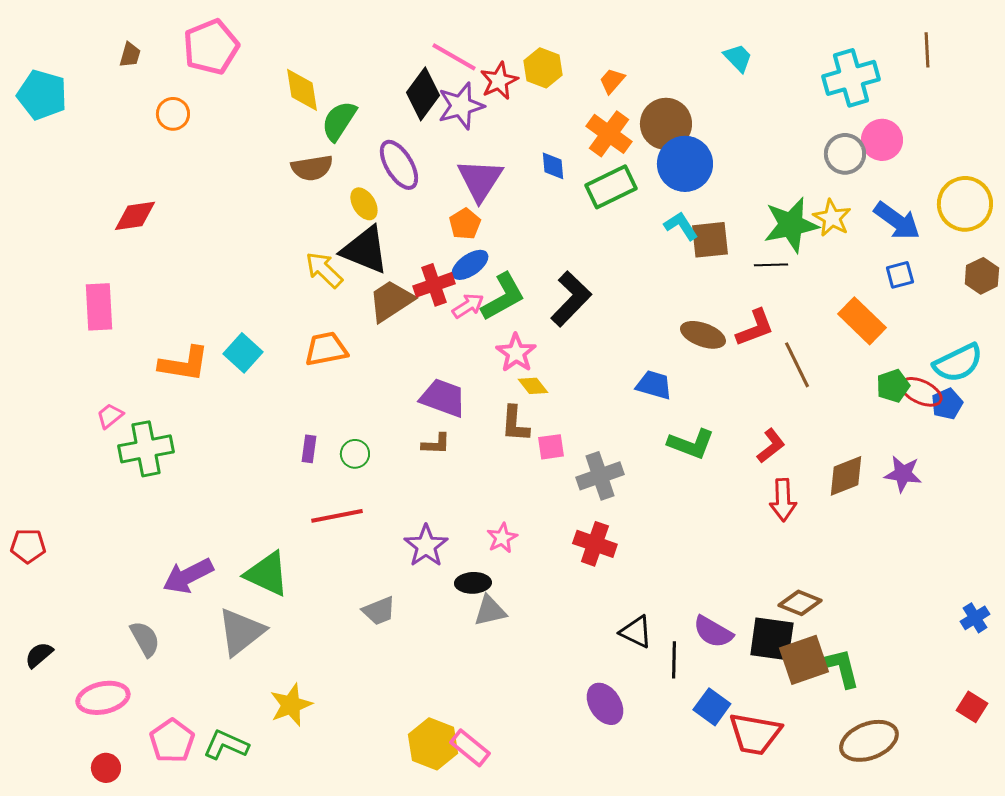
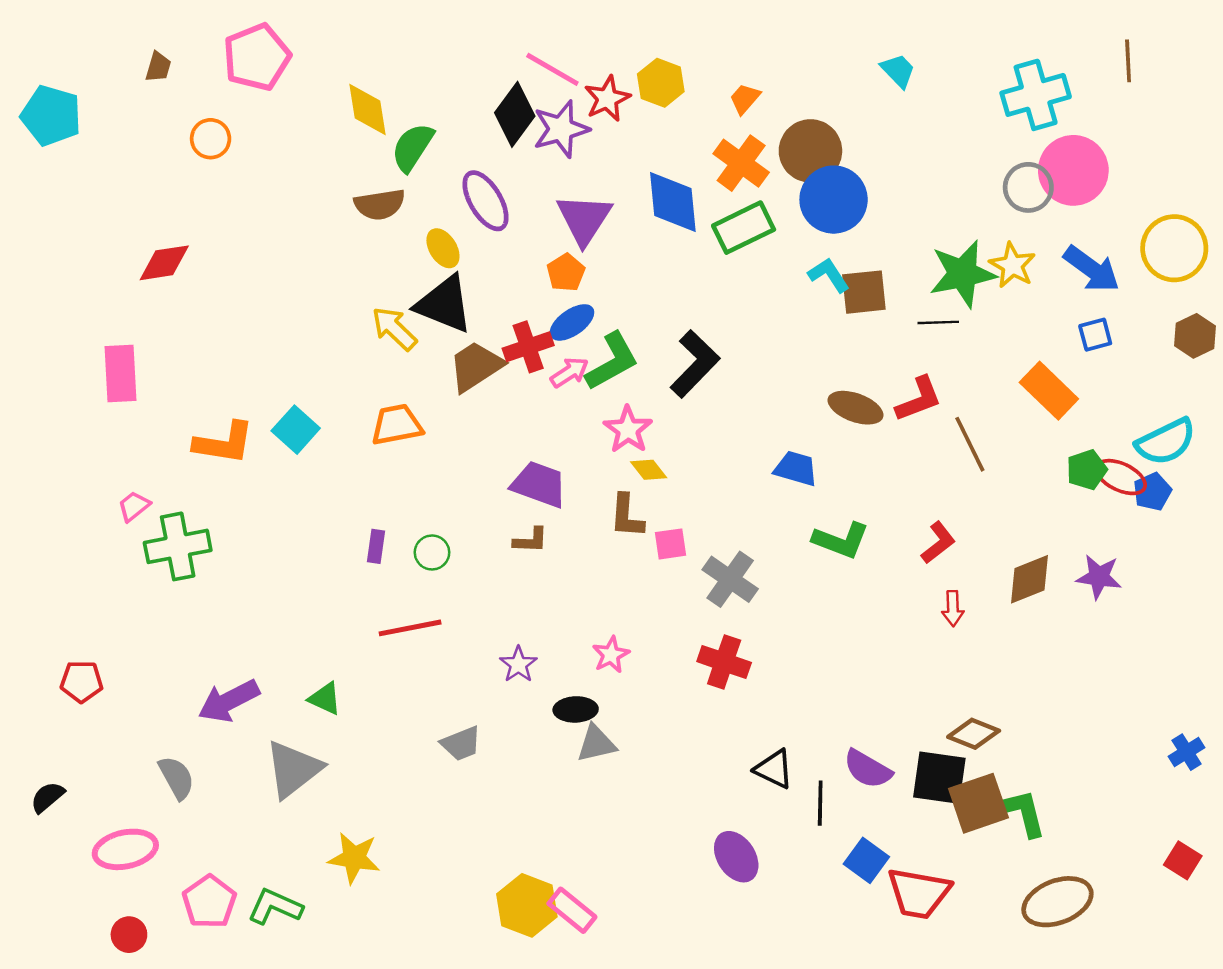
pink circle: (882, 140) -> (1073, 170), size x1.4
blue diamond: (553, 166) -> (673, 202), size x1.8
gray cross: (600, 476) -> (730, 579), turned -36
red arrow: (783, 500) -> (953, 608), size x0.7
red pentagon: (28, 546) -> (82, 681), moved
purple star: (426, 546) -> (518, 664), size x0.7
green triangle: (267, 574) -> (325, 699), size x0.6
yellow star: (291, 705) -> (354, 858), turned 30

